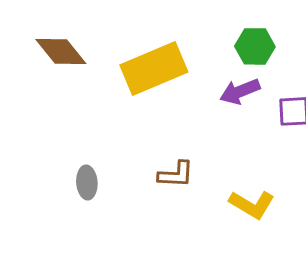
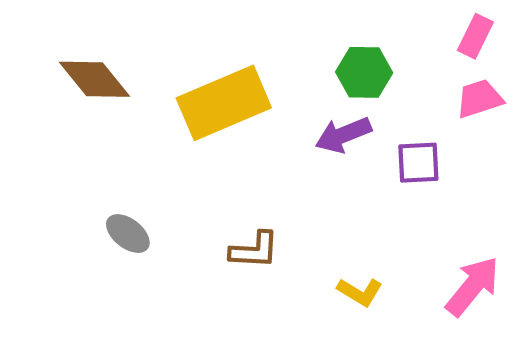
gray ellipse: (87, 182) -> (128, 234), moved, turned -48
yellow L-shape: (252, 204) -> (360, 292), size x0.7

